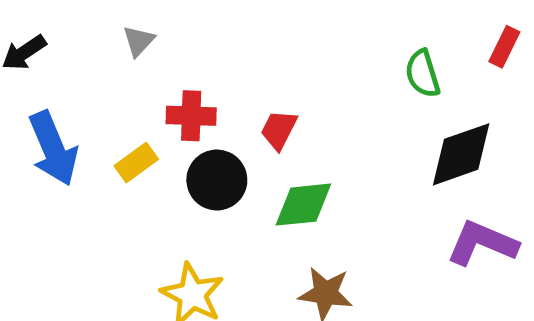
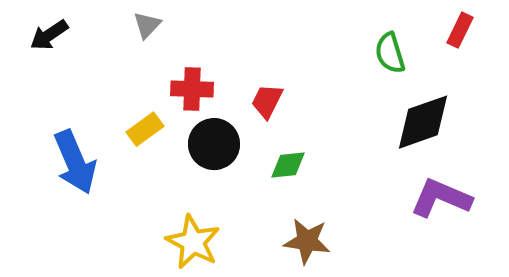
blue arrow: (53, 148) -> (75, 162), moved
green diamond: (303, 205) -> (288, 165), size x0.7

